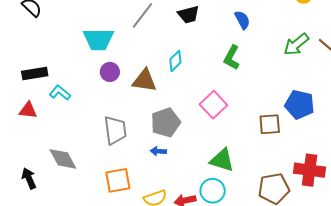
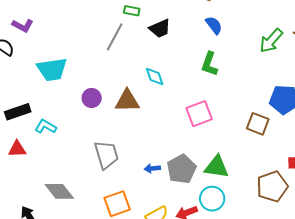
cyan trapezoid: (98, 39) -> (52, 69), moved
cyan diamond: (175, 61) -> (155, 76), turned -55
pink square: (213, 105) -> (199, 114), turned 32
gray pentagon: (166, 123) -> (181, 169), moved
brown square: (270, 124) -> (258, 124), turned 35

